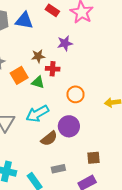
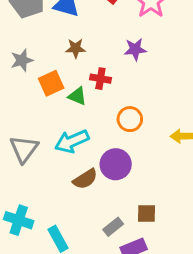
purple star: (65, 43) -> (135, 49), moved
brown star: (38, 56) -> (76, 48), moved
gray rectangle: (58, 169) -> (113, 227), moved, turned -32

